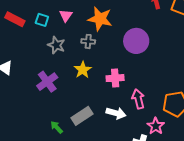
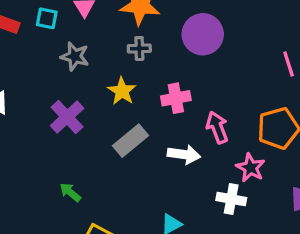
gray cross: (88, 41) -> (139, 49), moved
gray rectangle: (82, 116) -> (130, 141), moved
green arrow: (57, 127) -> (70, 192), moved

